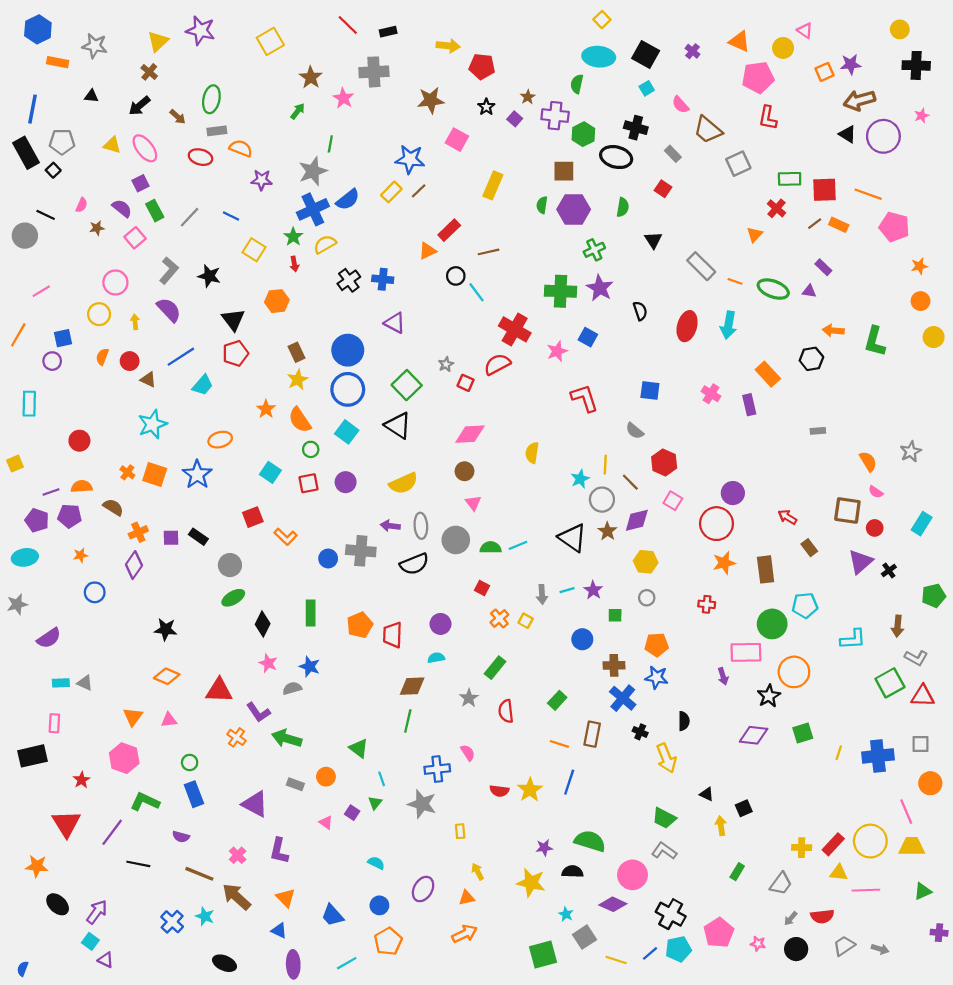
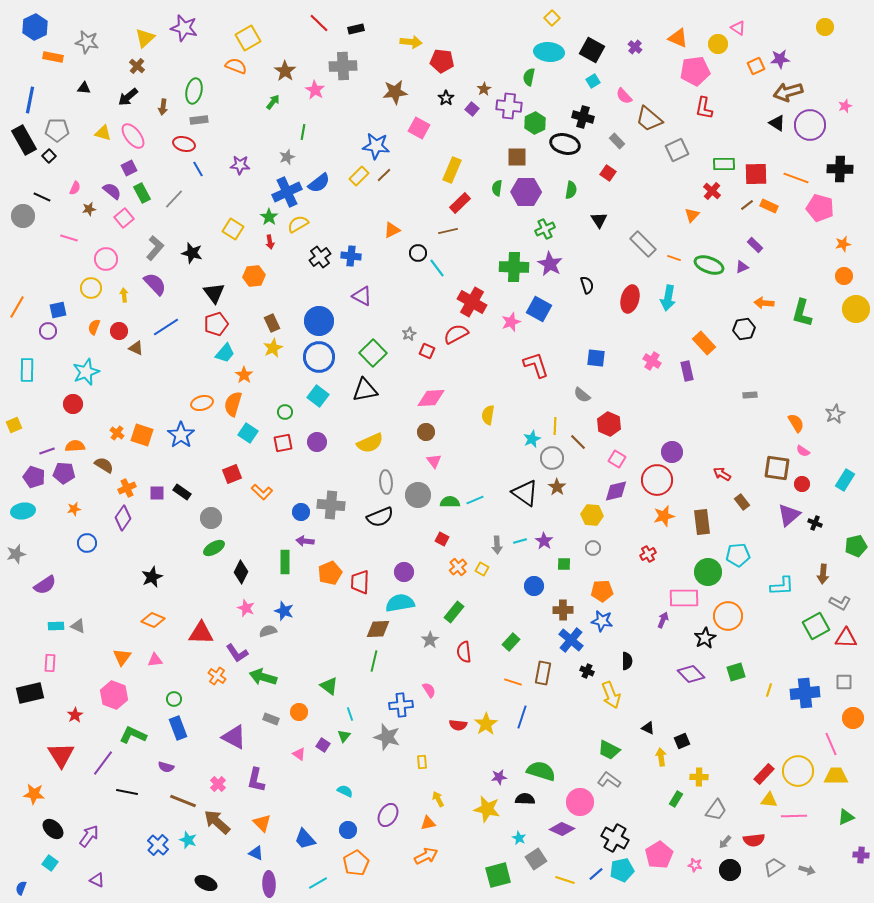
black cross: (916, 65) -> (840, 169), moved
brown arrow: (178, 117) -> (163, 107), turned 56
orange semicircle: (241, 148) -> (236, 66), moved
gray star: (313, 171) -> (287, 157), size x0.6
blue line: (231, 216) -> (198, 169), moved, turned 35
red rectangle: (449, 230) -> (460, 203), moved
pink line: (41, 291) -> (69, 238), moved, turned 48
purple triangle: (809, 291) -> (742, 267), turned -32
blue square: (588, 337) -> (539, 309), size x1.4
yellow circle: (934, 337) -> (856, 309), size x1.4
cyan trapezoid: (203, 385) -> (225, 353), moved
orange semicircle: (300, 420) -> (233, 404), moved, turned 50
cyan star: (153, 424) -> (86, 372), moved
black triangle: (398, 425) -> (365, 390), turned -44
purple diamond: (637, 520) -> (616, 491), moved
purple arrow: (390, 526) -> (305, 541), moved
black cross: (889, 570) -> (815, 523), turned -32
red cross: (707, 604) -> (648, 554), turned -35
black star: (166, 629) -> (152, 577), turned -30
cyan semicircle: (436, 658) -> (400, 603), size x1.8
purple arrow: (723, 676) -> (663, 620), turned -140
purple diamond: (754, 735) -> (691, 674), turned 40
yellow cross: (802, 848) -> (699, 777), moved
cyan square: (90, 941) -> (50, 863), moved

